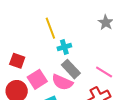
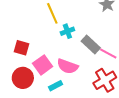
gray rectangle: (71, 69) -> (91, 45), moved

